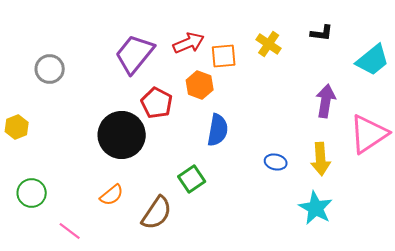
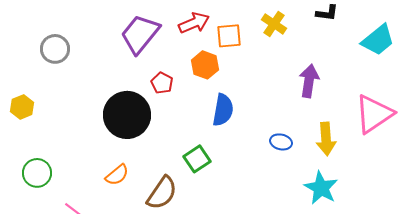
purple arrow: (326, 101) -> (309, 81), moved
red pentagon: (157, 103) -> (162, 83), size x0.7

